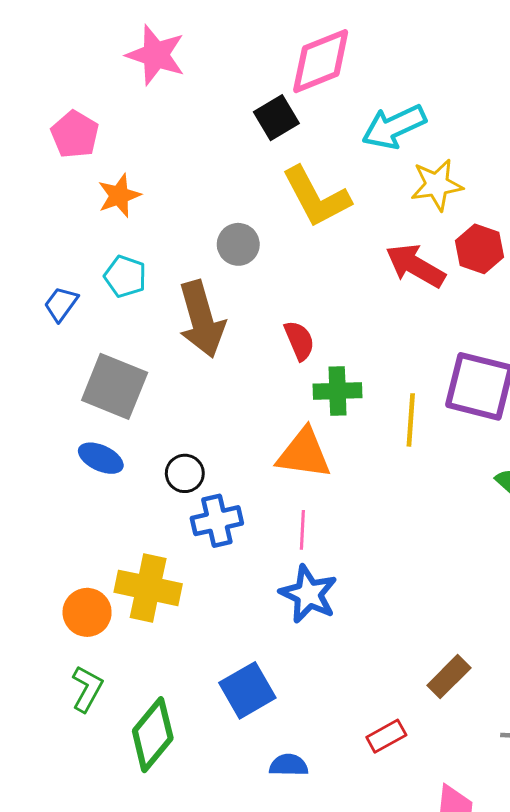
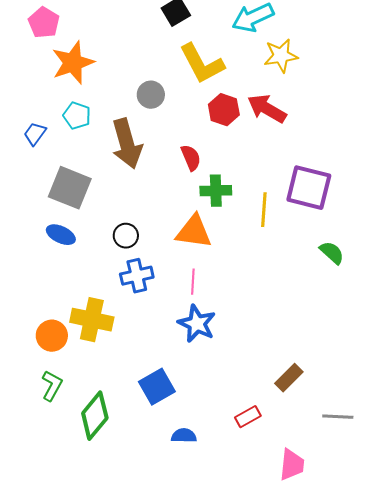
orange star: (119, 195) -> (73, 63), size x1.5
red hexagon: (480, 249) -> (224, 110), moved
black circle: (185, 473) -> (126, 236), moved

